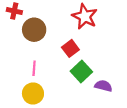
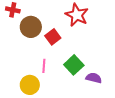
red square: (70, 48) -> (53, 37), moved
pink line: (34, 68) -> (44, 66), moved

